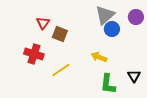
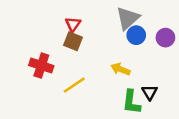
purple circle: (136, 17) -> (165, 38), moved
red triangle: (43, 23) -> (73, 24), moved
black triangle: (134, 76) -> (150, 92), moved

